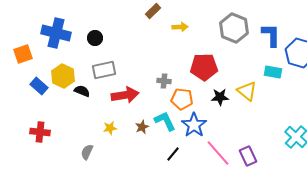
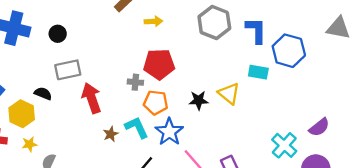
red pentagon: (204, 67) -> (159, 64), moved
yellow hexagon: (63, 76) -> (22, 114), moved
red arrow: (125, 95) -> (91, 98), turned -100
yellow star: (110, 128) -> (29, 144), moved

